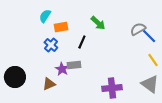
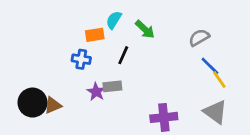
cyan semicircle: (45, 16) -> (114, 20), moved
blue line: (149, 36) -> (210, 66), moved
blue cross: (51, 45) -> (81, 59), turned -32
brown triangle: (49, 84) -> (53, 105), moved

